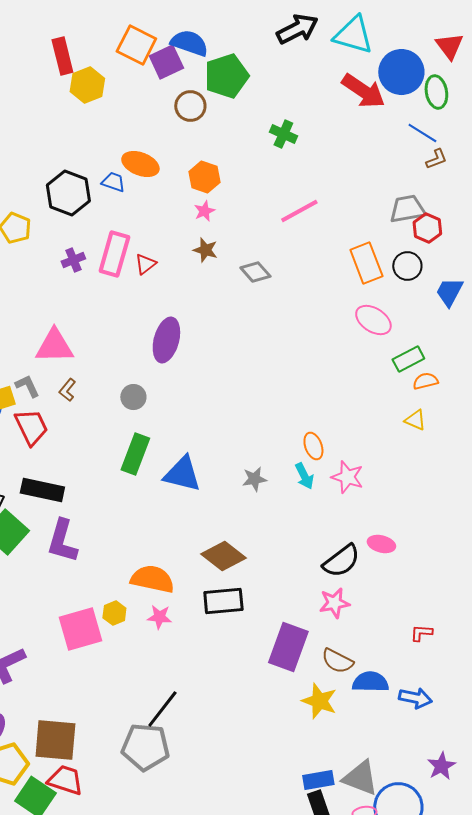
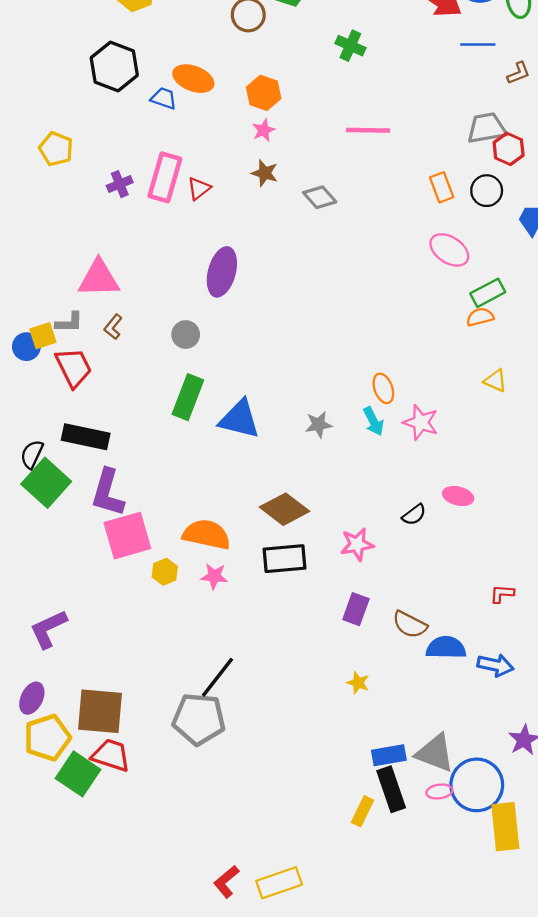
blue line: (422, 133) -> (478, 45), moved, turned -32
black hexagon: (68, 193) -> (114, 66), moved
pink line: (299, 211) -> (368, 130), turned 30
orange rectangle: (366, 263) -> (442, 187), size x0.7
orange semicircle: (425, 381) -> (480, 317), moved
gray L-shape: (27, 386) -> (69, 322), turned 116
yellow triangle: (415, 420) -> (495, 381), moved
black semicircle: (341, 561) -> (414, 515), size x0.6
pink star: (334, 603) -> (357, 544), moved
pink square: (80, 629) -> (127, 536), moved
purple rectangle: (288, 647) -> (356, 609), size x0.6
yellow star: (319, 701) -> (358, 683), moved, size x0.6

